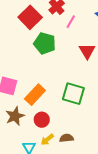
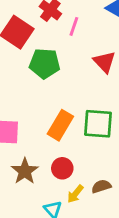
orange rectangle: (35, 95) -> (60, 125), moved

